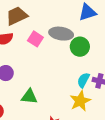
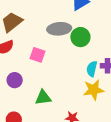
pink square: (35, 39) -> (37, 55), moved
yellow star: (80, 101) -> (94, 90), turned 30

